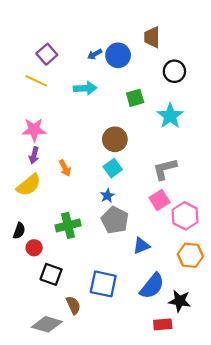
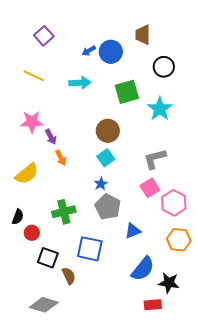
purple square: (47, 54) -> (44, 36), moved
green square: (135, 98) -> (127, 92), size x1.4
purple arrow: (34, 155) -> (51, 137), moved, turned -42
blue square: (103, 284) -> (90, 249), moved
brown semicircle: (73, 305) -> (69, 276), moved

